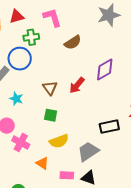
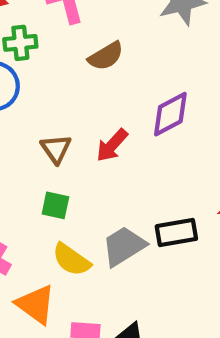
yellow semicircle: (59, 141) -> (71, 260), turned 54
gray trapezoid: (88, 151) -> (124, 246), moved
orange triangle: (42, 163) -> (36, 304), size x1.5

